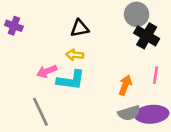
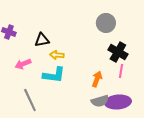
black triangle: (80, 28) -> (42, 40), moved
black cross: (147, 36) -> (118, 52), moved
pink arrow: (47, 71) -> (23, 64), moved

